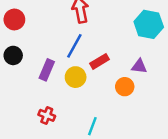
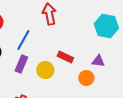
blue line: (74, 46) -> (23, 40), moved
red rectangle: (100, 61) -> (65, 57), turned 56

